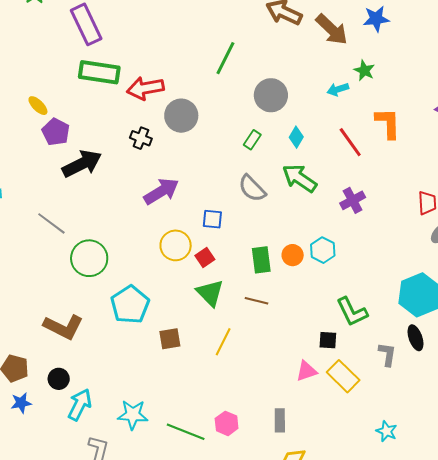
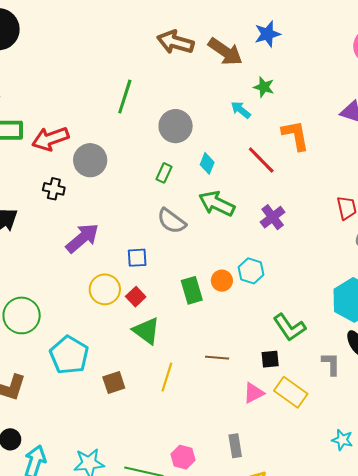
cyan arrow: (338, 89) -> (241, 110), turned 65
brown line: (256, 301) -> (217, 358), moved

